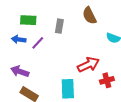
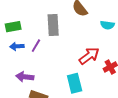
green rectangle: (28, 20) -> (13, 27), moved
gray rectangle: (59, 26) -> (53, 25), size x1.5

